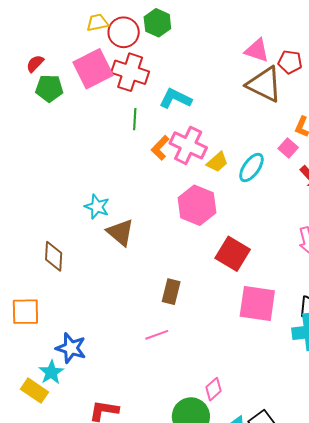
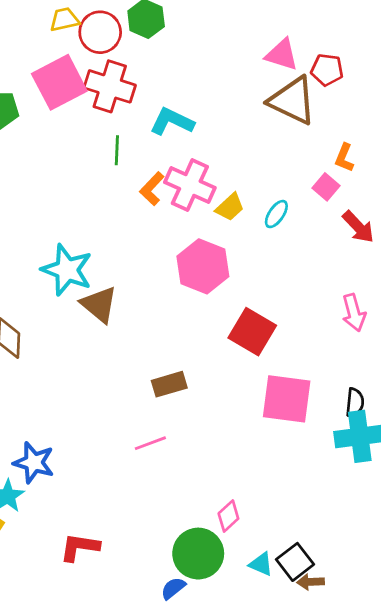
cyan ellipse: (251, 168) -> (276, 214), size x0.7
cyan star: (97, 207) -> (67, 270), size x1.5
brown rectangle: (171, 292) -> (169, 384), turned 60

